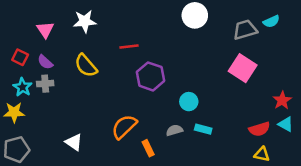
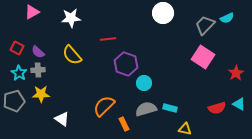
pink triangle: (45, 30) -> (32, 12), moved, turned 35
gray trapezoid: (245, 30) -> (205, 25), turned -30
red star: (282, 100) -> (236, 73), moved
cyan circle: (189, 102) -> (144, 83), moved
yellow star: (14, 112) -> (41, 94), moved
gray semicircle: (174, 130) -> (146, 109), size x1.5
gray pentagon: (16, 149) -> (14, 101), moved
yellow triangle: (262, 154) -> (185, 129), moved

